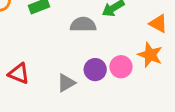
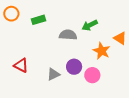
orange star: (150, 55) -> (102, 51), moved
pink circle: (121, 67) -> (92, 75), moved

